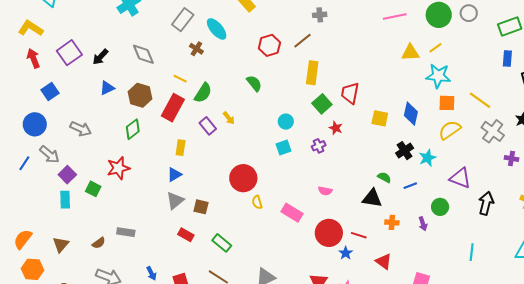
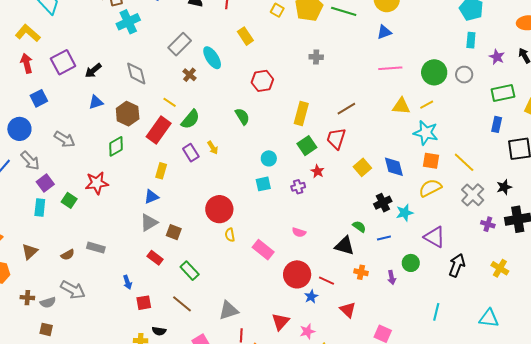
brown line: (302, 41) -> (346, 109), moved
blue diamond: (411, 114) -> (394, 167), turned -35
yellow square: (380, 118) -> (362, 167), turned 30
blue arrow: (151, 273) -> (127, 282), moved

